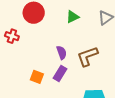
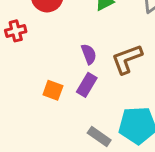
red cross: (12, 36) -> (16, 31), turned -32

